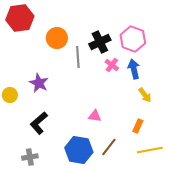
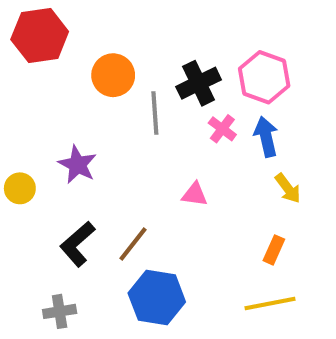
pink triangle: (95, 116) -> (195, 194), moved
brown line: (109, 147) -> (133, 244), moved
yellow line: (150, 150) -> (270, 303), moved

